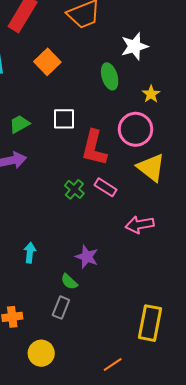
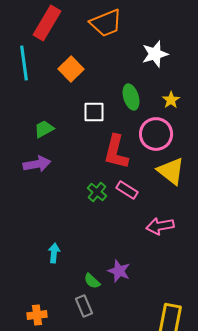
green ellipse: (110, 76) -> (131, 97), moved
white square: (64, 119) -> (94, 112), moved
purple star: (87, 257) -> (119, 271), moved
gray rectangle: (61, 308) -> (84, 306), turned -45

